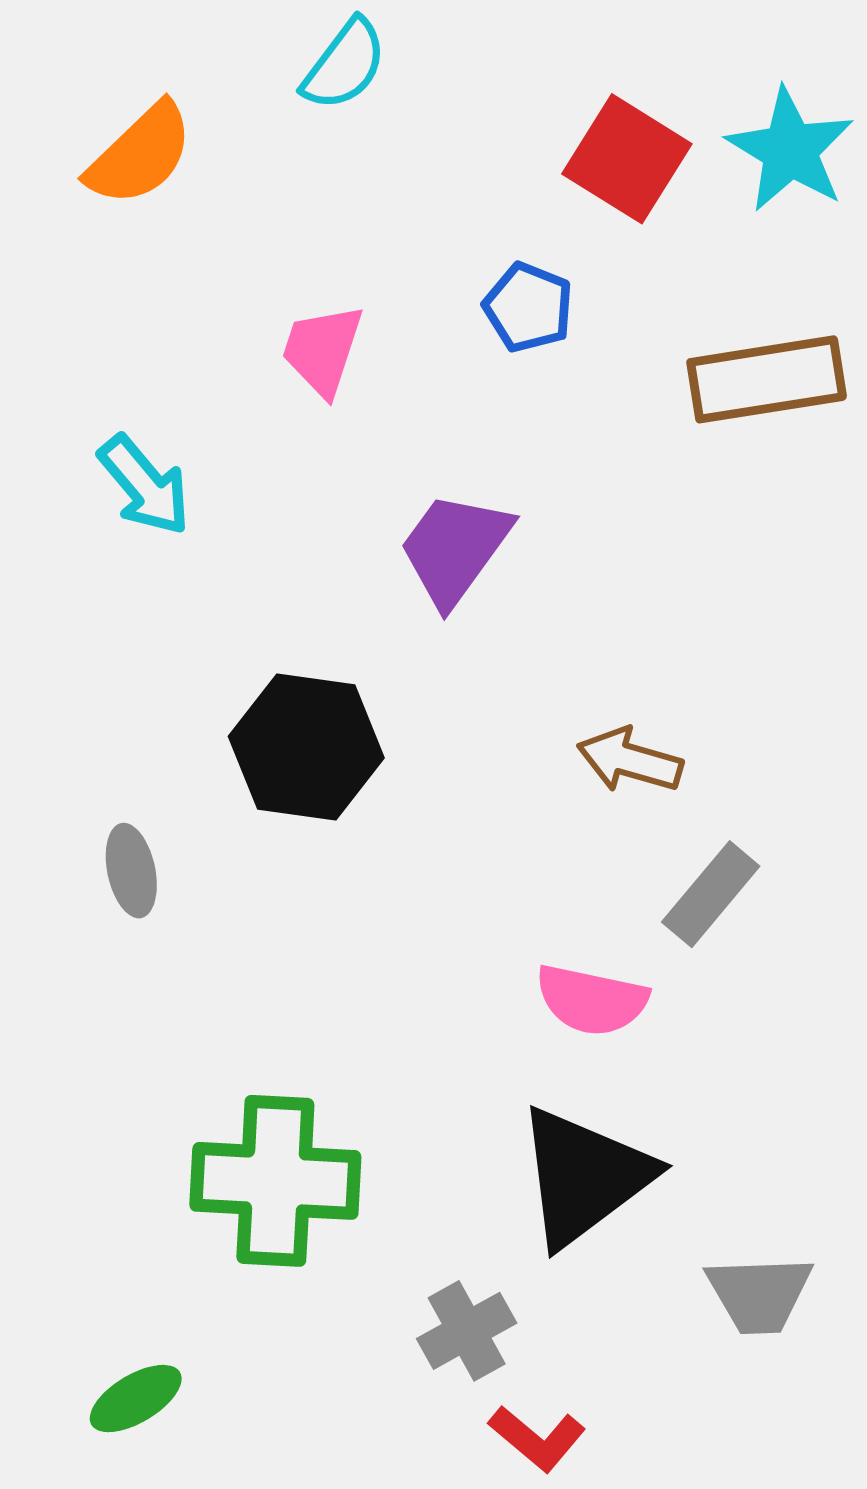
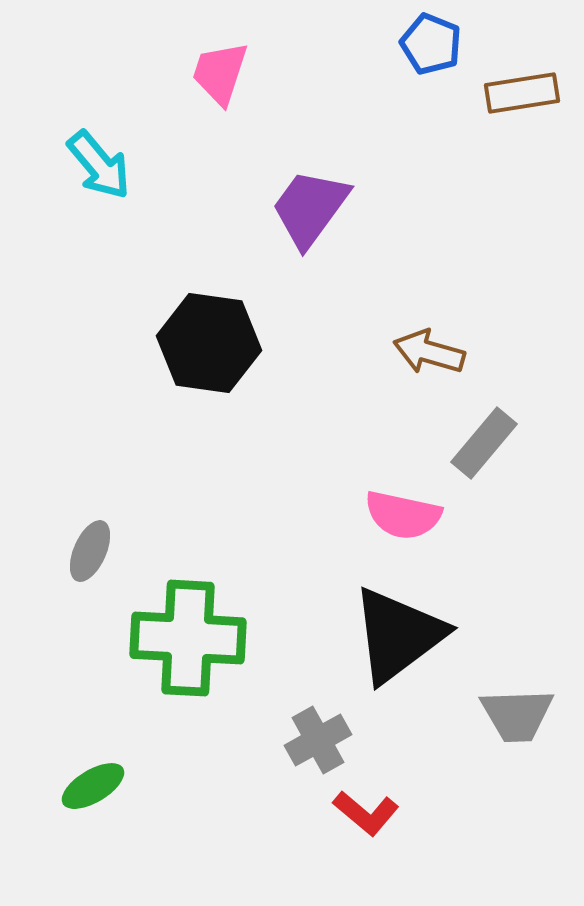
blue pentagon: (528, 307) -> (431, 44), moved
brown rectangle: (767, 379) -> (522, 93), size x0.7
gray ellipse: (131, 871) -> (90, 551), moved, turned 36

